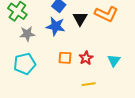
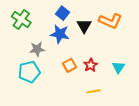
gray star: (27, 34) -> (37, 49), moved
orange square: (65, 58) -> (70, 65), turned -32

